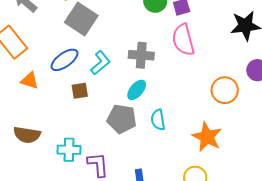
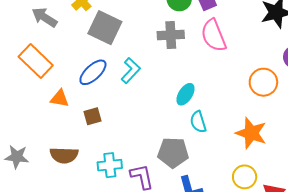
gray cross: (141, 55) -> (171, 35), moved
cyan ellipse: (137, 90) -> (185, 94), moved
brown square: (80, 91) -> (93, 116), moved
gray pentagon: (122, 119) -> (173, 153), moved

